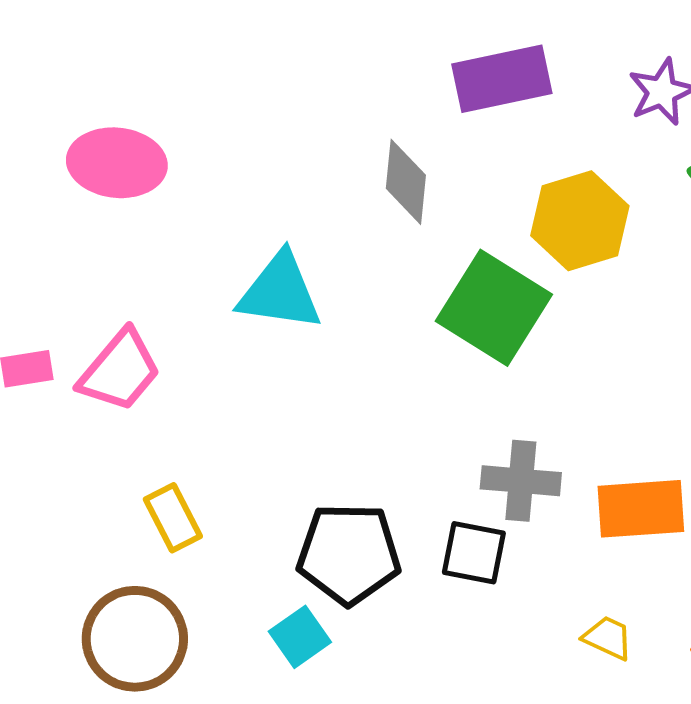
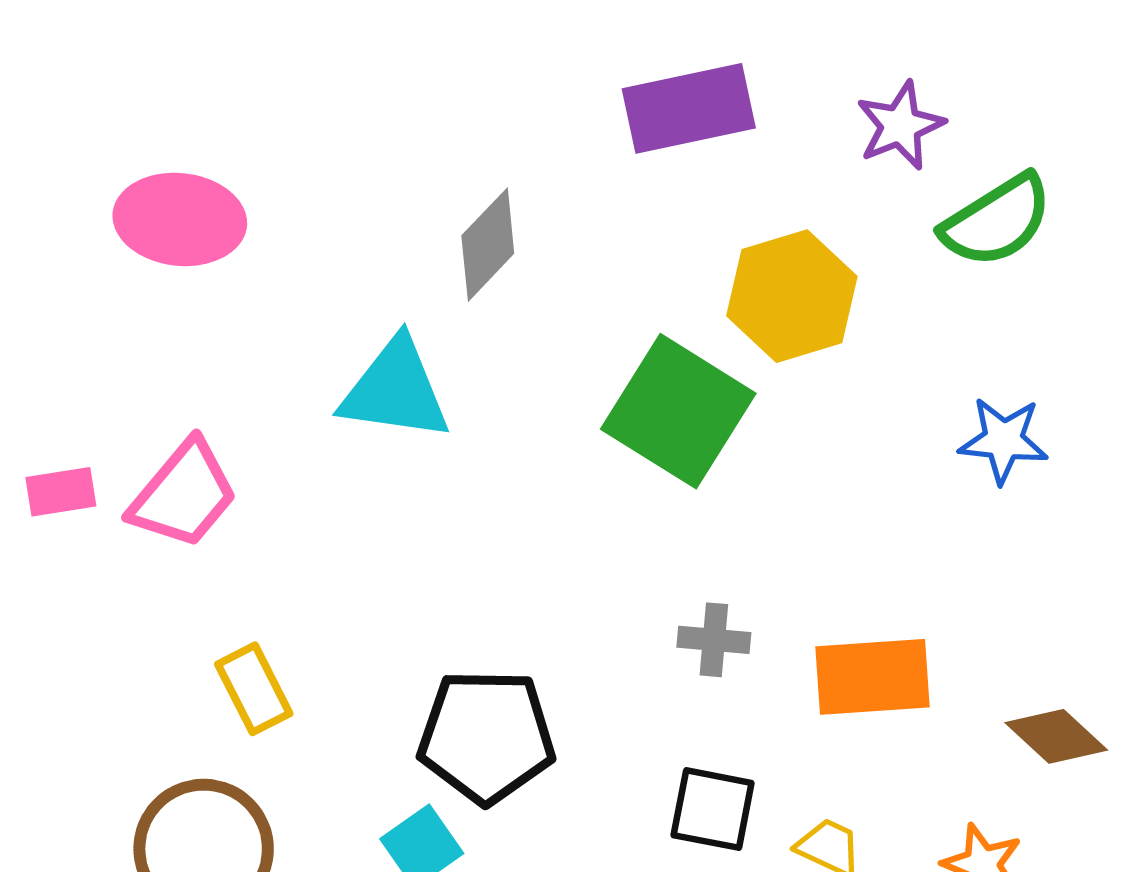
gray diamond: (406, 182) -> (488, 245), moved, turned 38
gray cross: (521, 481) -> (714, 640), size x0.7
black square: (474, 553) -> (713, 809), moved

